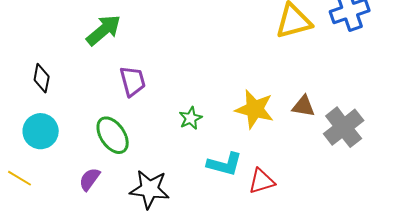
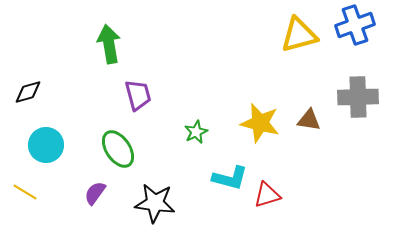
green arrow: (104, 30) -> (109, 44), turned -60
black diamond: (42, 78) -> (28, 92), moved, turned 64
gray cross: (344, 127) -> (358, 97), moved, turned 36

